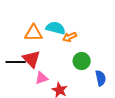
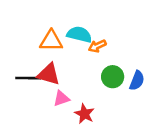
red triangle: (32, 59) -> (49, 74), turned -30
blue semicircle: (101, 78) -> (137, 81), moved, turned 35

